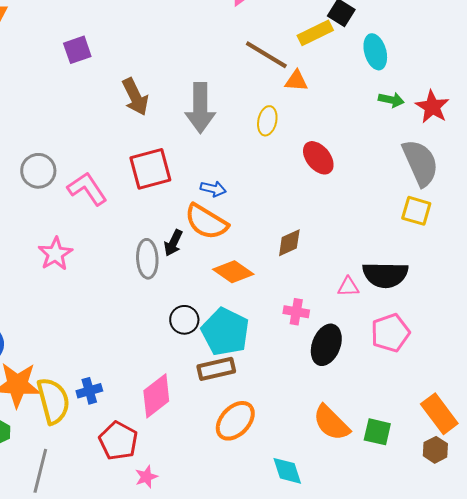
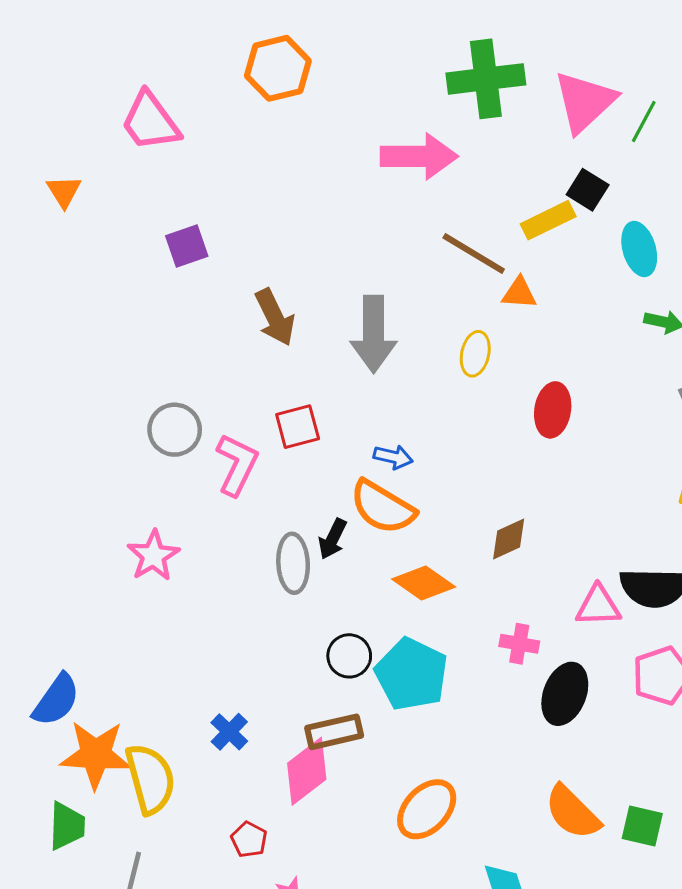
red ellipse: (318, 158) -> (553, 410), turned 48
red square: (150, 169) -> (298, 427), size x0.7
gray circle: (38, 171) -> (175, 430), moved
pink L-shape: (87, 189) -> (237, 465), moved, turned 60
pink triangle: (348, 287) -> (598, 606), size x1.4
brown rectangle: (216, 369) -> (334, 732), moved
blue cross: (89, 391) -> (229, 732), moved, turned -30
red pentagon: (118, 441) -> (249, 840), size x0.6

